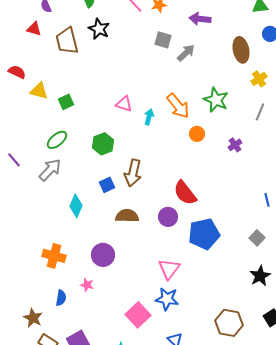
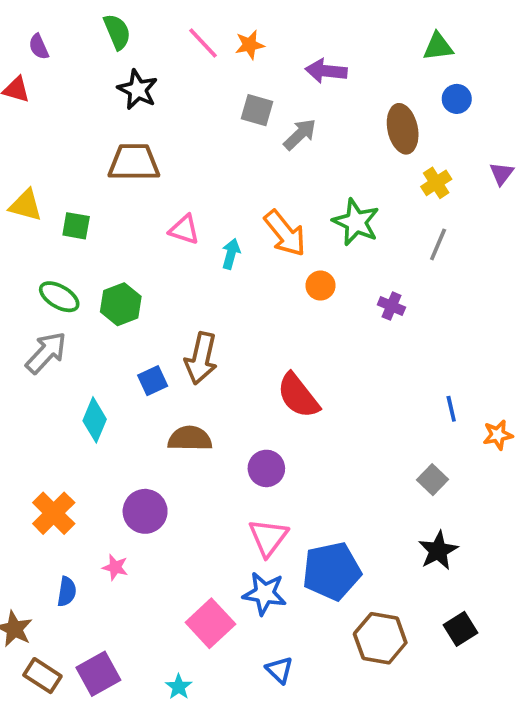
brown trapezoid: (67, 41) -> (134, 162), moved, turned 104
green square: (66, 102) -> (76, 226), turned 35
green ellipse: (57, 140) -> (59, 297), turned 70
green hexagon: (103, 144) -> (121, 304), moved
purple cross: (235, 145) -> (391, 306), turned -32
purple circle: (168, 217) -> (266, 468), moved
blue pentagon: (204, 234) -> (332, 571), moved
orange cross: (54, 256) -> (54, 513), turned 30

